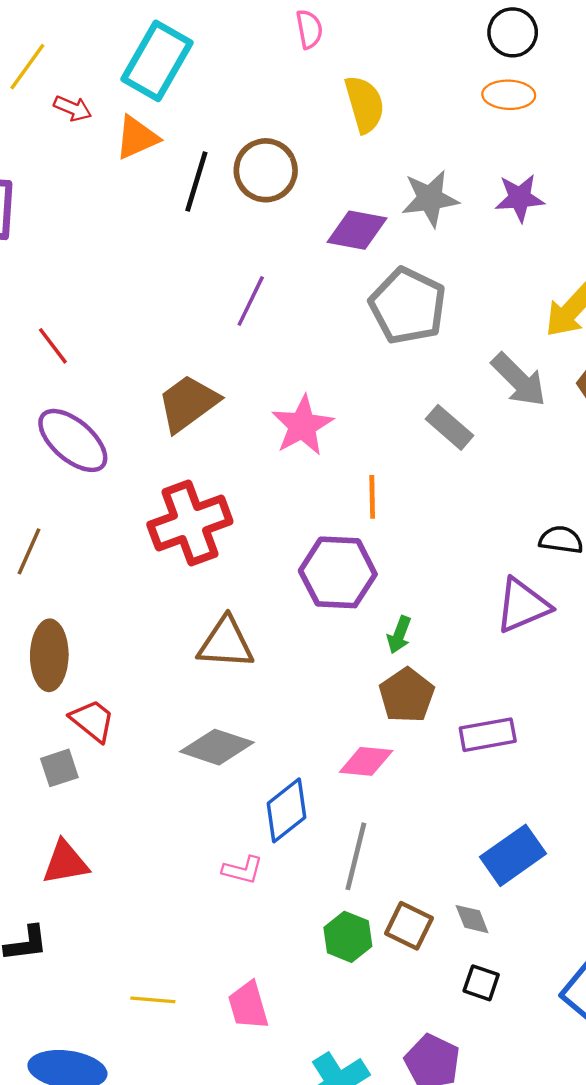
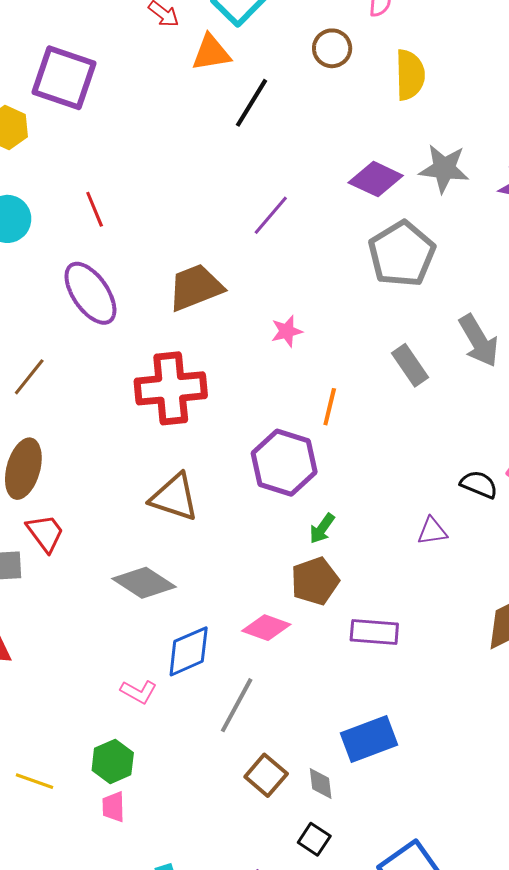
brown circle: (266, 170) -> (332, 48), moved, size x0.7
pink star: (302, 425) -> (287, 331), size x0.6
purple triangle: (523, 605) -> (432, 531), size x0.6
green hexagon: (348, 937) -> (113, 762), moved
pink trapezoid: (248, 1005) -> (113, 807), size x0.7

